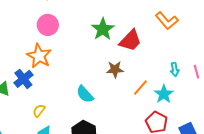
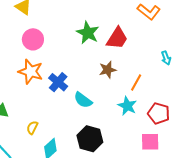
blue cross: (23, 79) -> (58, 82), moved
cyan star: (164, 94) -> (127, 106), moved
yellow semicircle: (39, 111) -> (32, 128), moved

